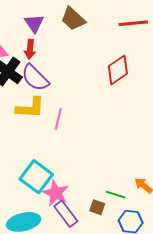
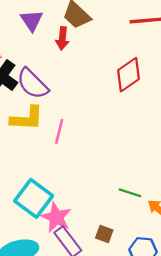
red arrow: (30, 49) -> (62, 38), moved
green line: (116, 195) -> (130, 193), moved

